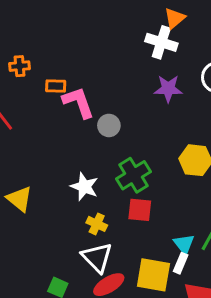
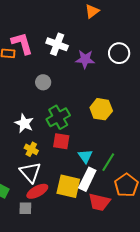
white cross: (161, 42) -> (57, 44), moved
pink L-shape: (78, 102) -> (22, 43), moved
cyan triangle: (184, 244) -> (85, 156), moved
white rectangle: (181, 263) -> (87, 179), size x1.6

